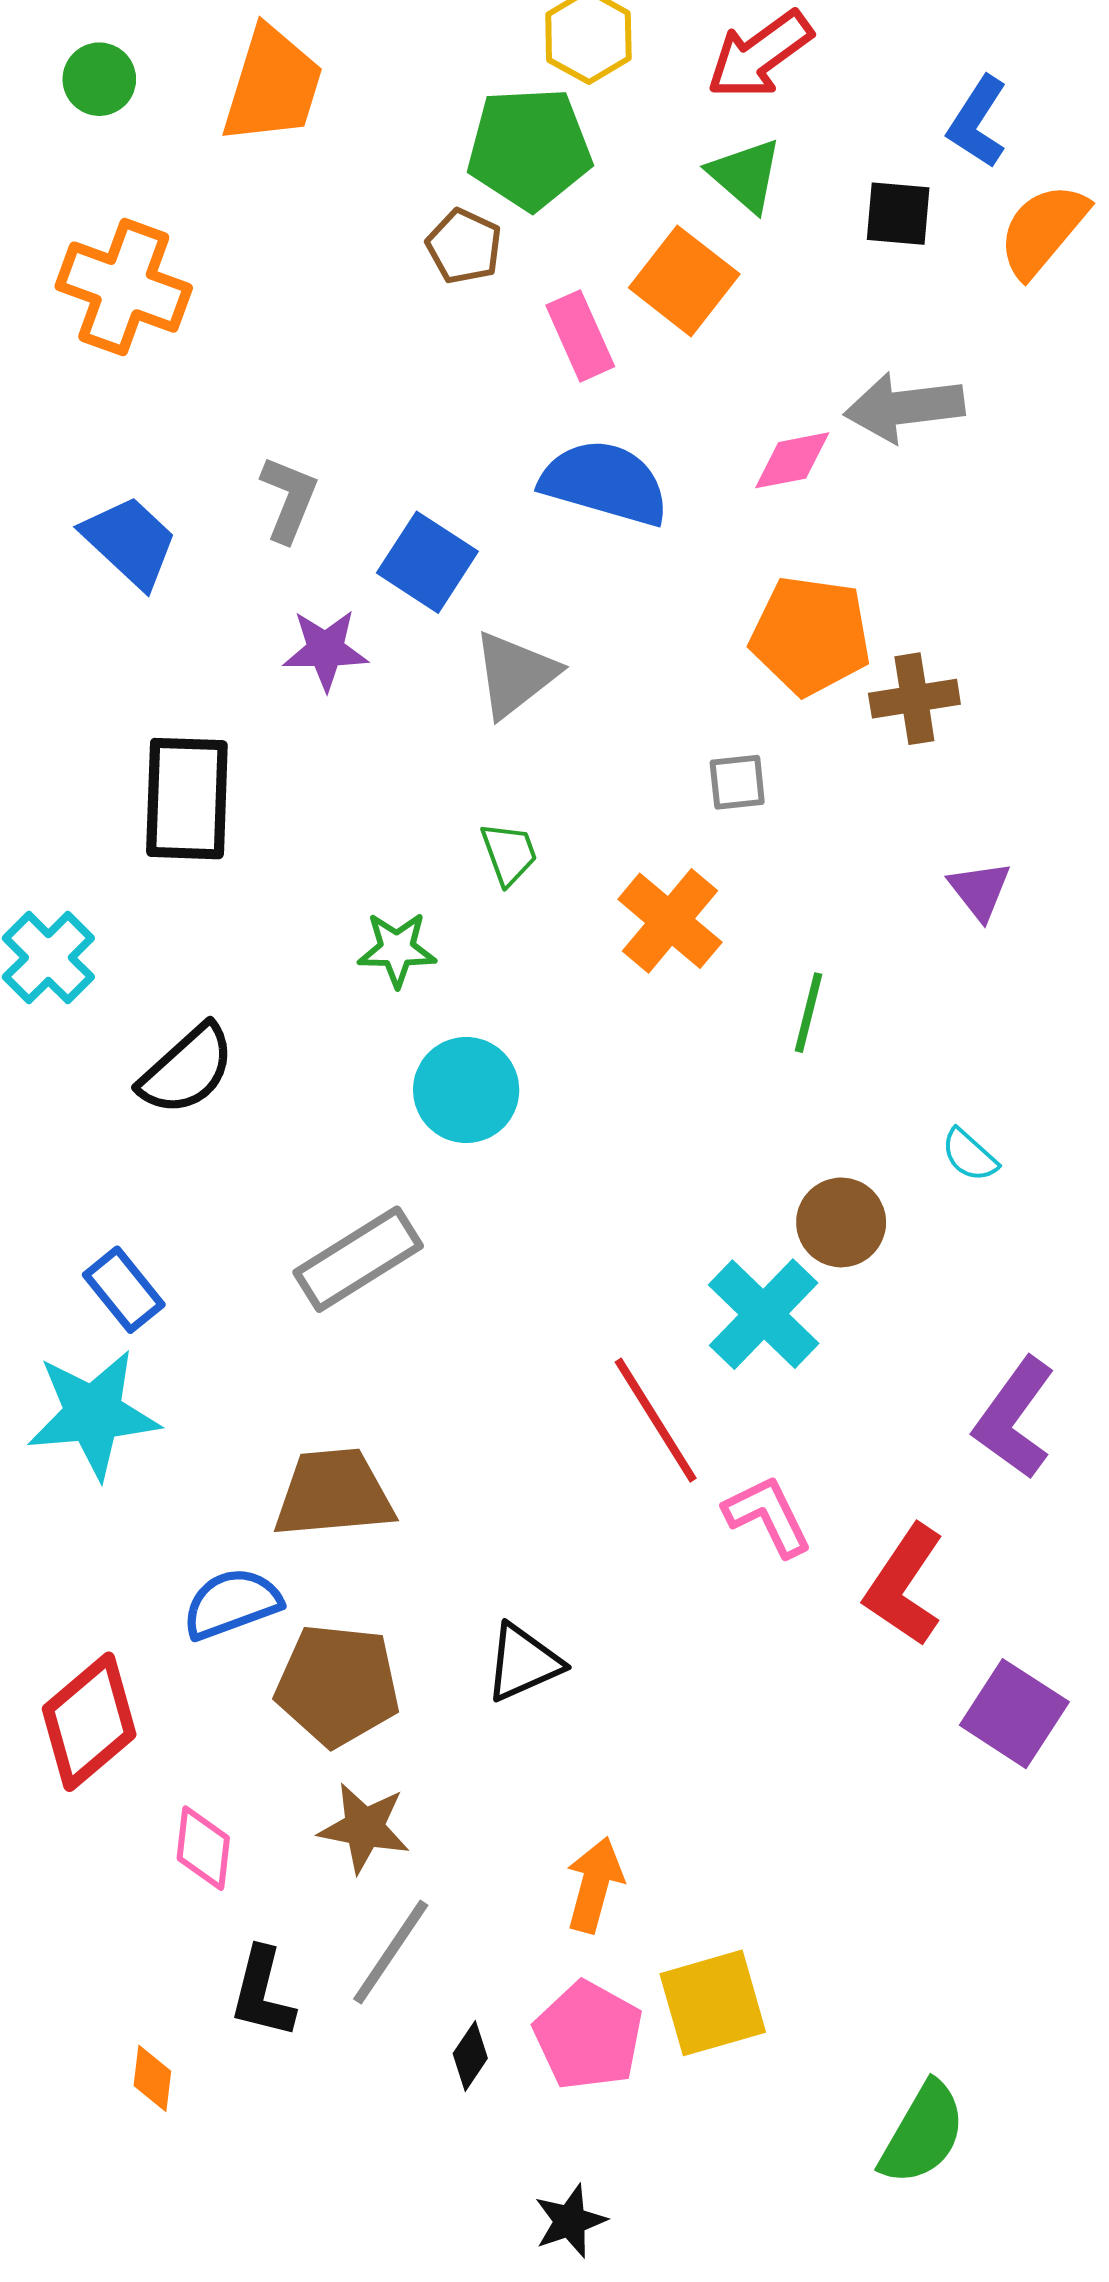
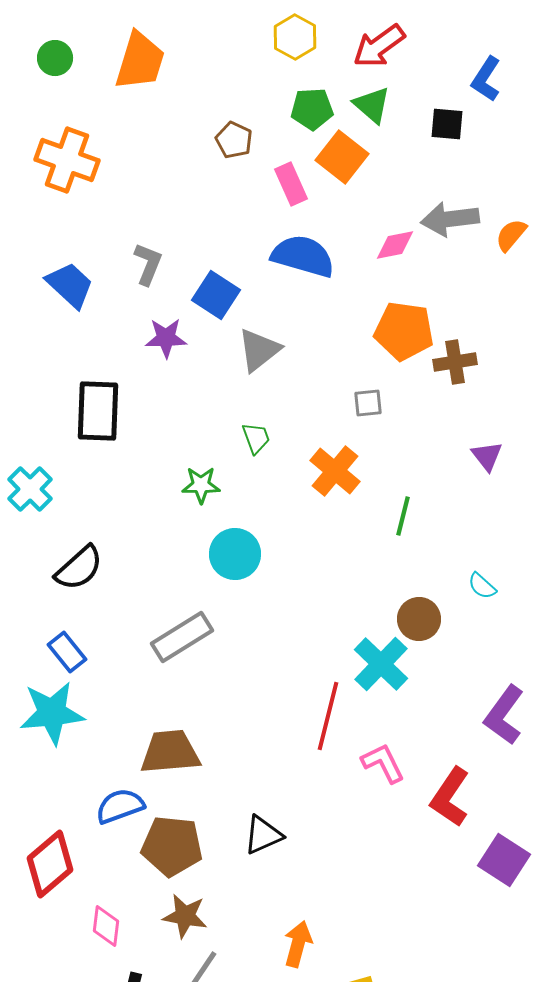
green pentagon: (529, 148) -> (312, 109), moved, size x0.7
orange semicircle: (1043, 230) -> (511, 235), moved, size x0.7
black semicircle: (187, 1070) -> (79, 568), moved
red line: (656, 1420) -> (328, 716), turned 46

